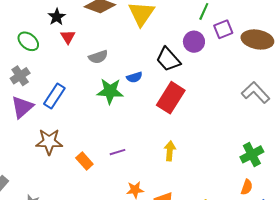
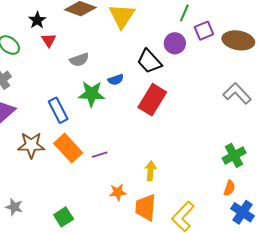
blue rectangle: (54, 96) -> (58, 110), moved, turned -60
yellow arrow: (170, 151) -> (151, 171), moved
orange rectangle: (84, 161) -> (68, 148), moved, size x1.6

